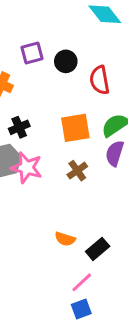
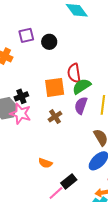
red semicircle: (100, 80) -> (74, 73), moved
black cross: (19, 127) -> (21, 96), moved
black rectangle: (98, 249) -> (69, 181), moved

